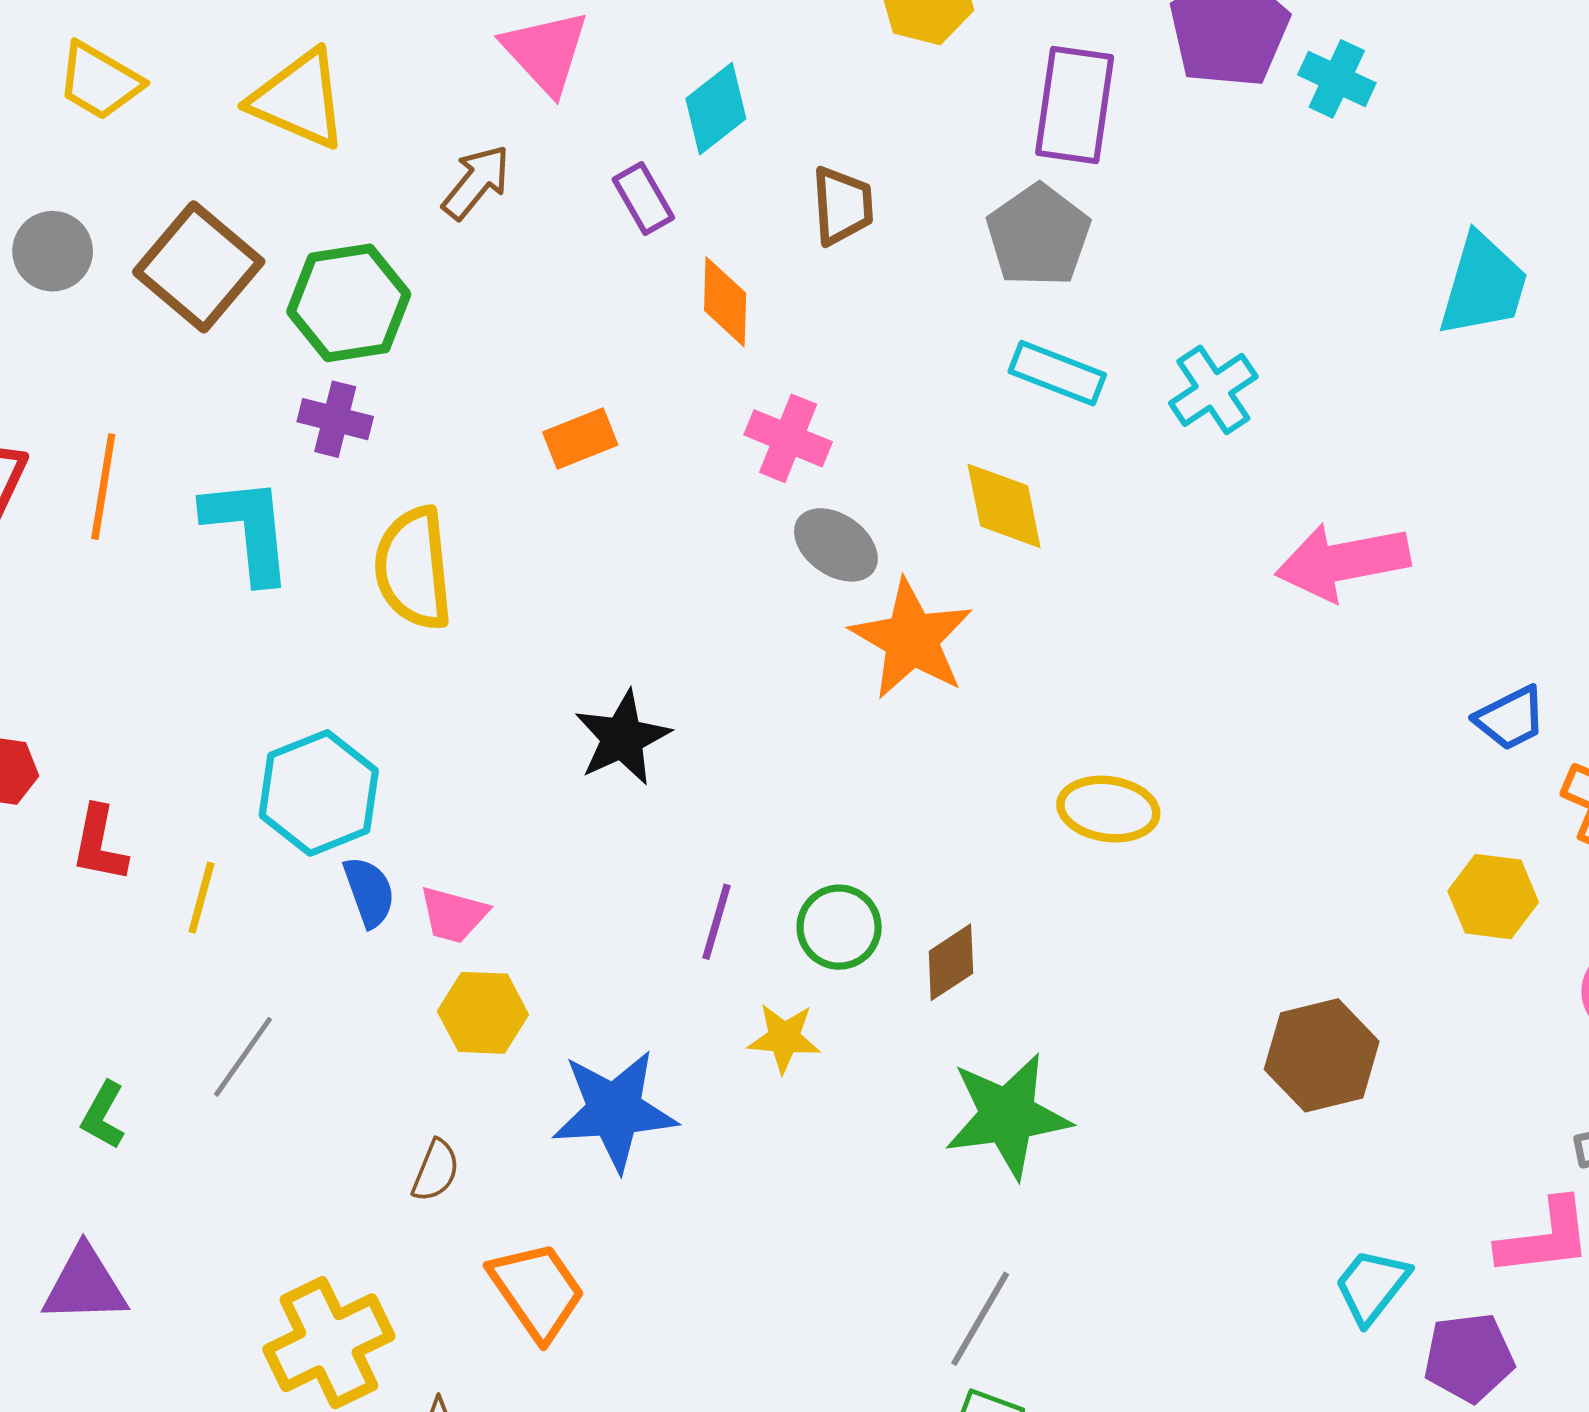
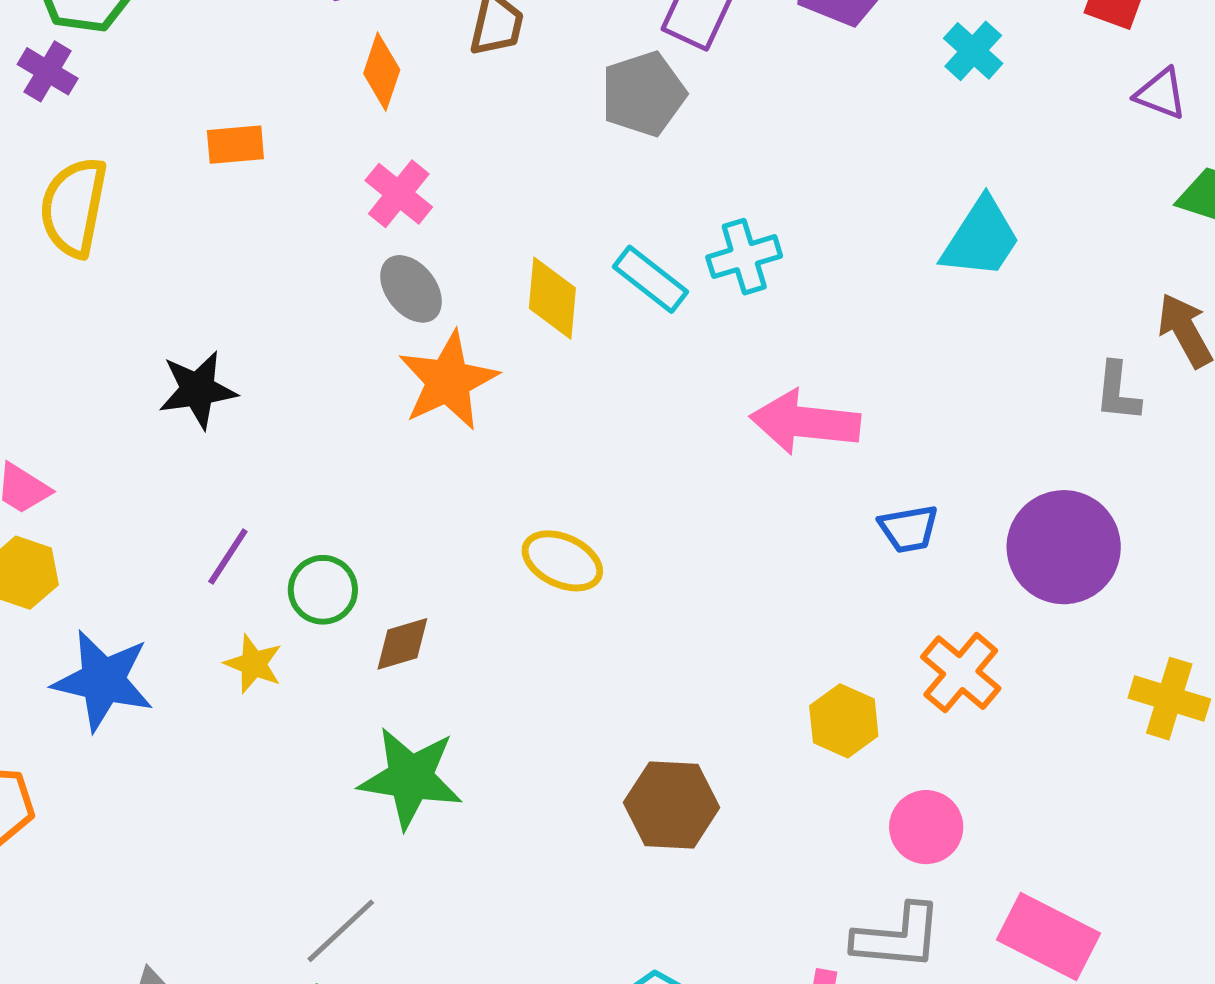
cyan cross: (1337, 79) -> (973, 51), moved
cyan rectangle: (1057, 373) -> (650, 279), moved
blue trapezoid: (1510, 718) -> (909, 529), moved

